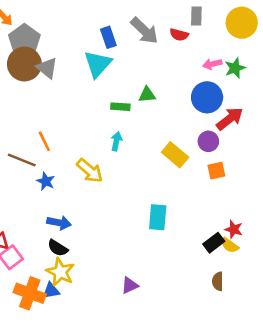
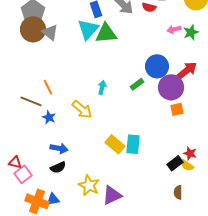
green triangle: (147, 95) -> (106, 33), moved, size x1.6
blue circle: (207, 97) -> (157, 66), moved
green rectangle: (120, 107) -> (137, 84), moved, turned -40
purple circle: (208, 141) -> (171, 87), size x1.6
yellow rectangle: (175, 155) -> (115, 144), moved
black semicircle: (58, 248) -> (58, 167), turned -56
yellow star: (60, 272) -> (89, 185), moved
purple triangle: (130, 285) -> (112, 195), size x1.5

